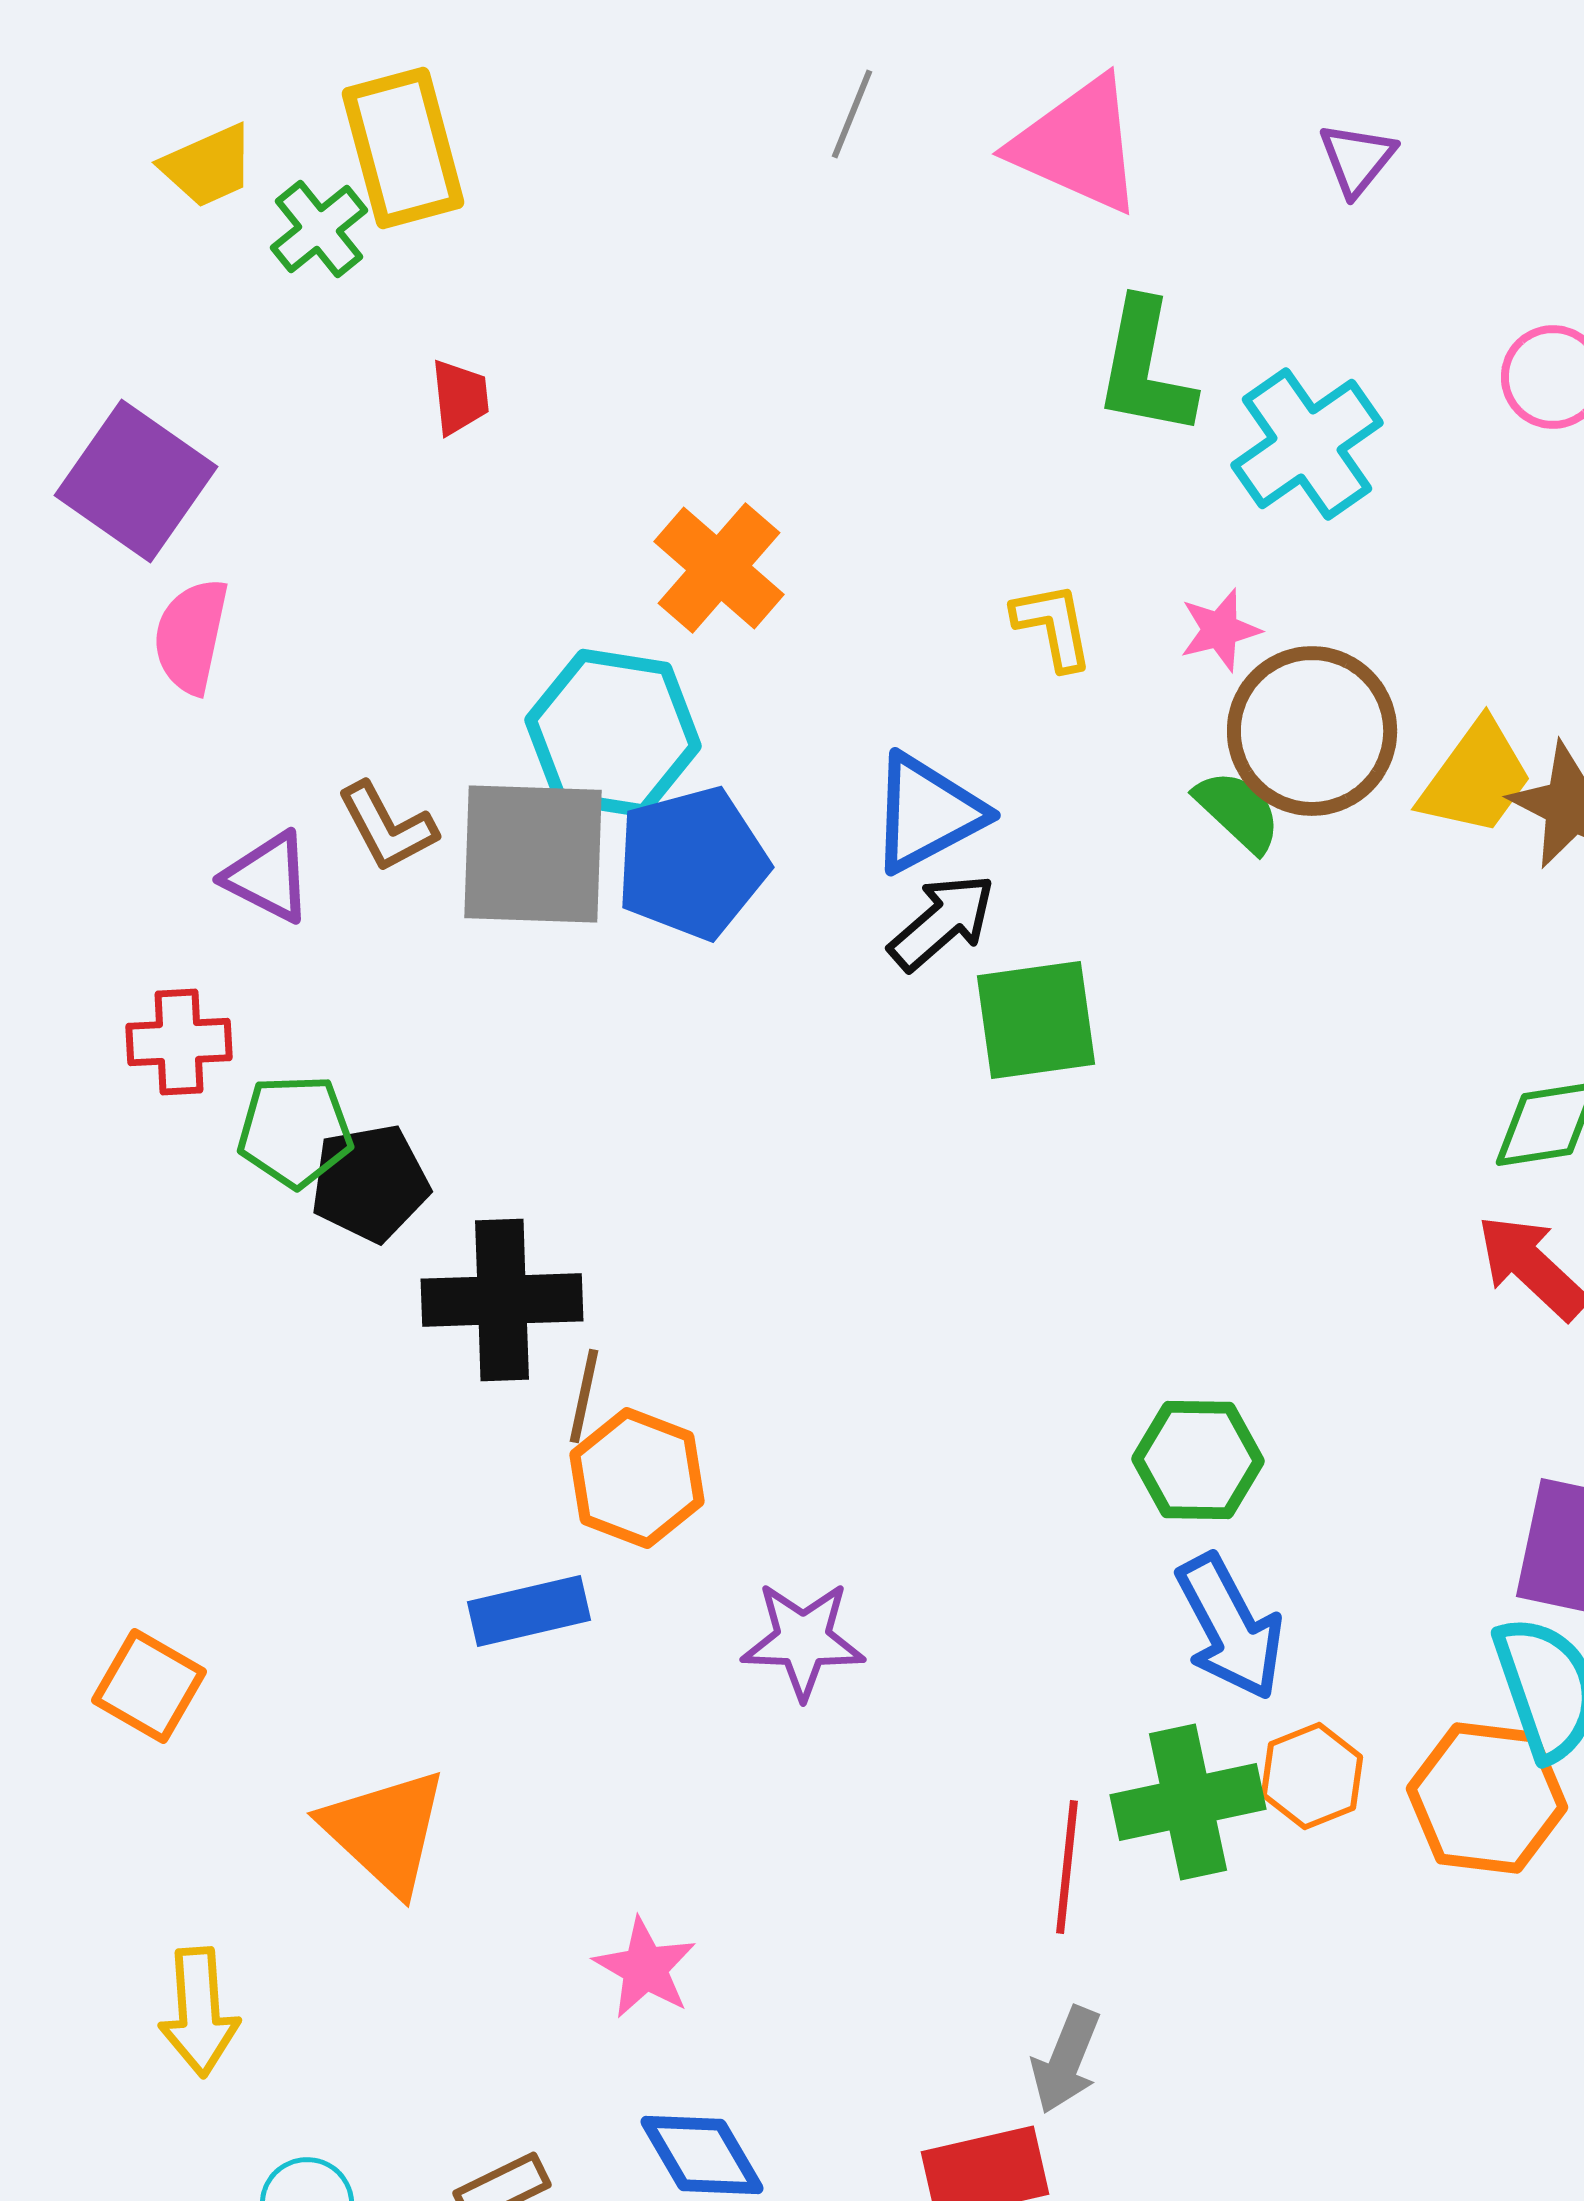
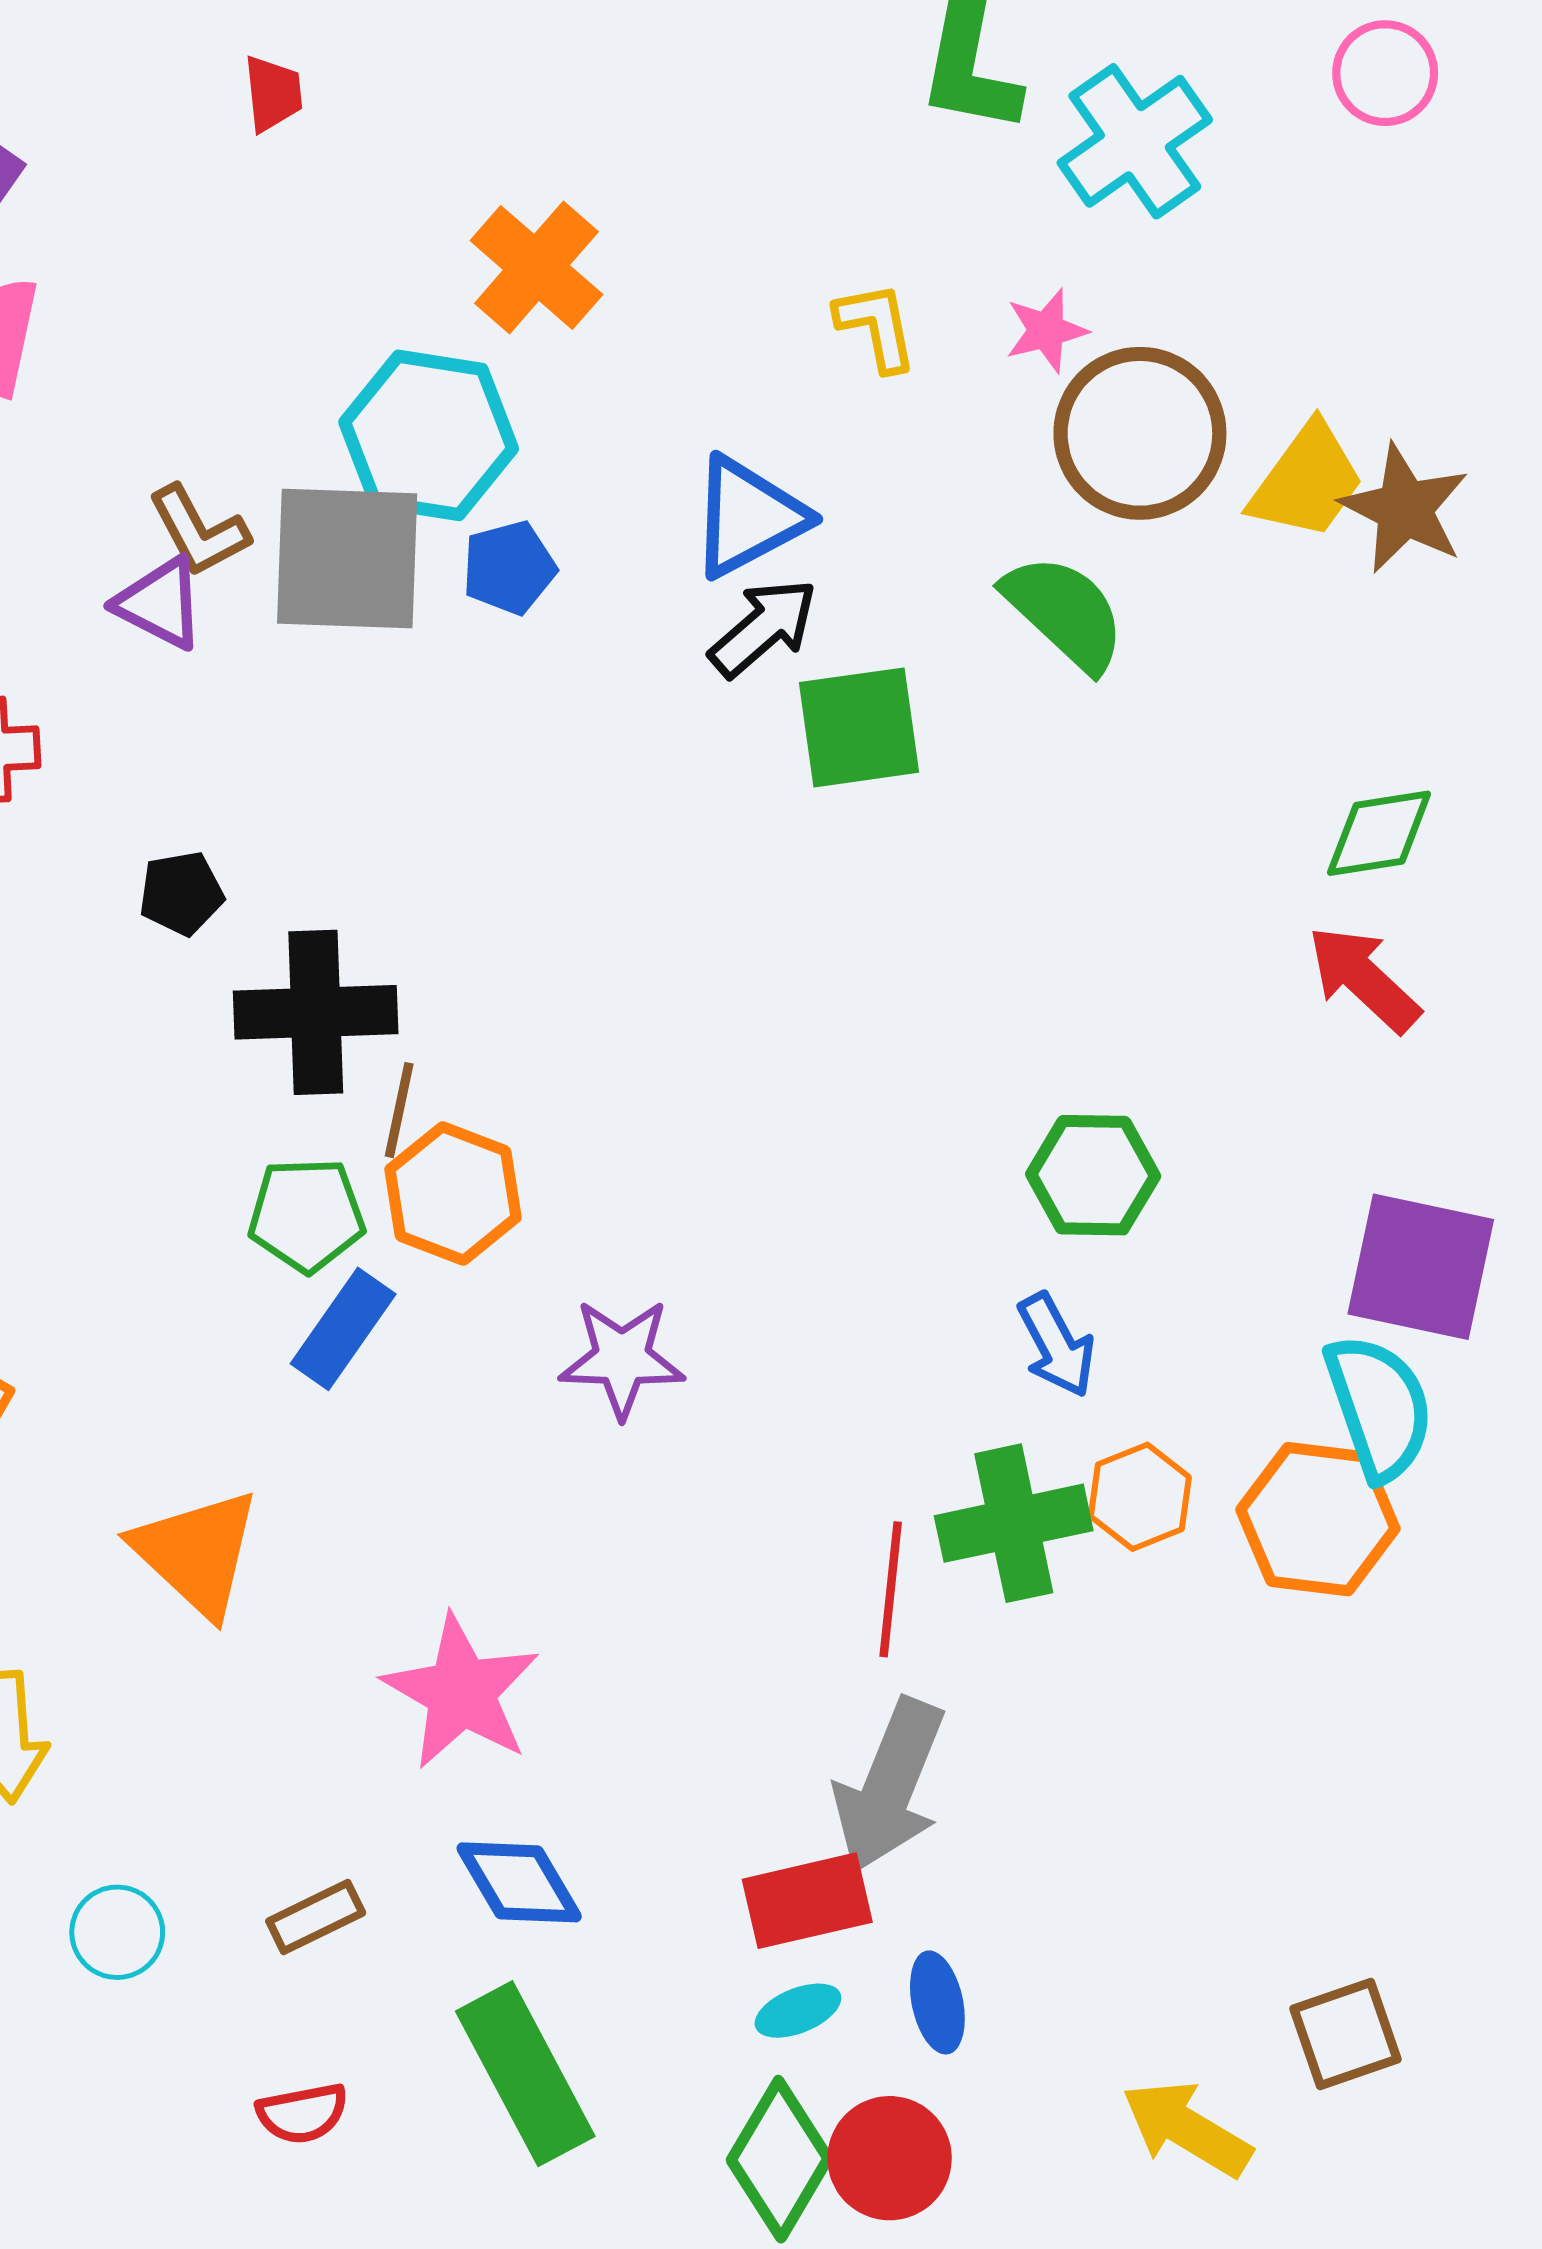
green semicircle: (1238, 811) -> (1065, 612), moved, size x1.4
blue pentagon: (692, 863) -> (509, 568), size x0.6
purple triangle: (268, 877) -> (160, 603), moved
green pentagon: (295, 1131) -> (306, 1215), moved
black pentagon: (370, 1183) -> (181, 893), size x0.7
green hexagon: (1198, 1460) -> (1093, 1175), moved
blue rectangle: (529, 1611) -> (343, 1329), turned -42
blue arrow: (1230, 1627) -> (1056, 1345), size x0.7
pink star: (645, 1968) -> (461, 1692), size x1.5
gray arrow: (1066, 2060) -> (890, 1786), size x1.6

